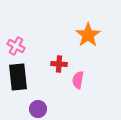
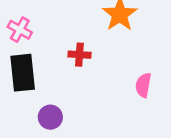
pink semicircle: (78, 80) -> (143, 85), moved

